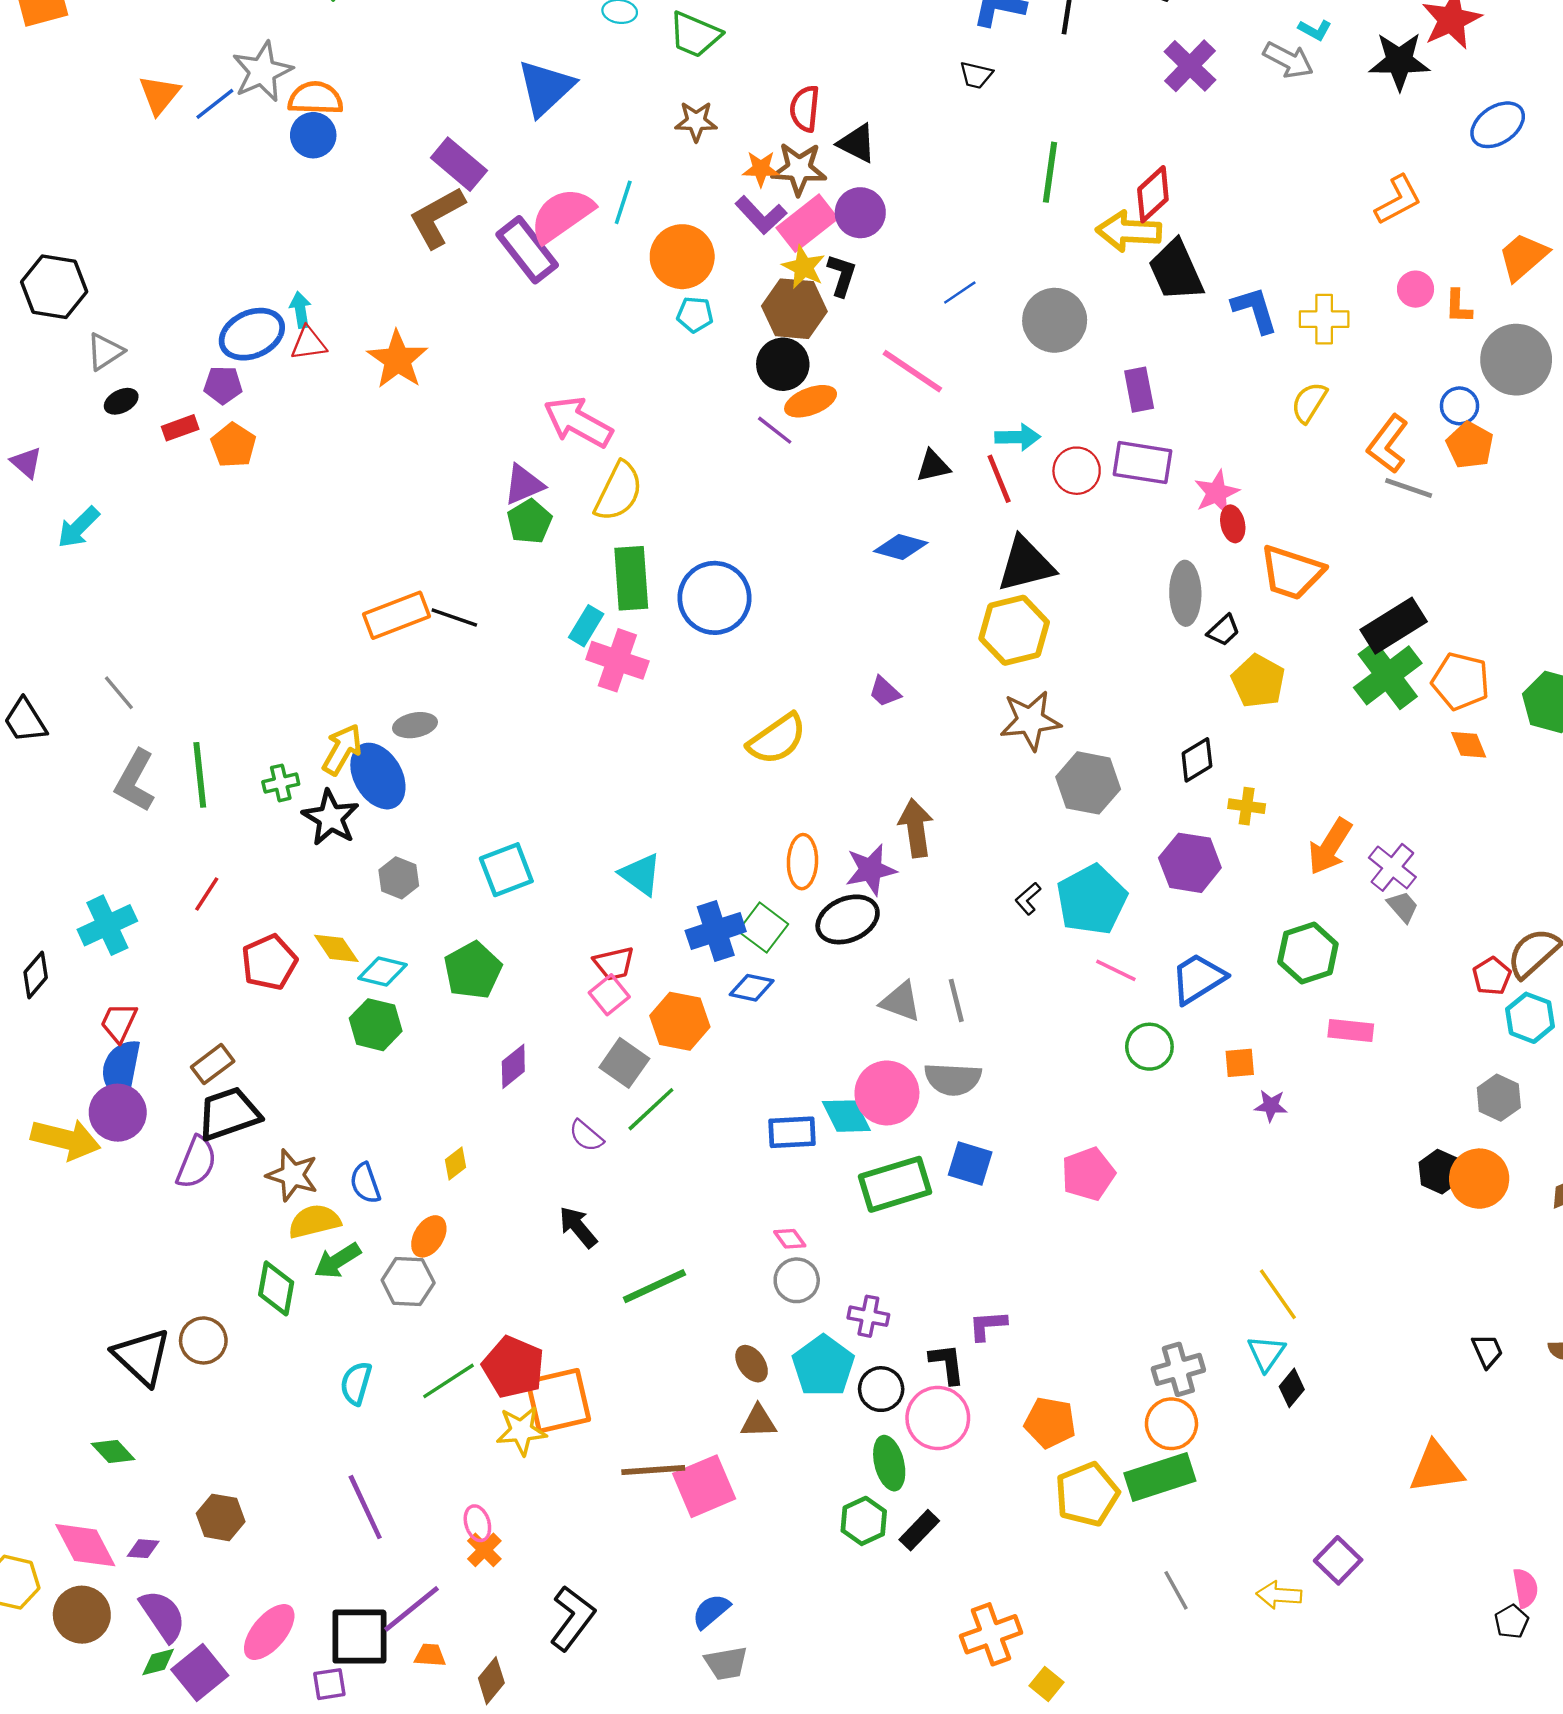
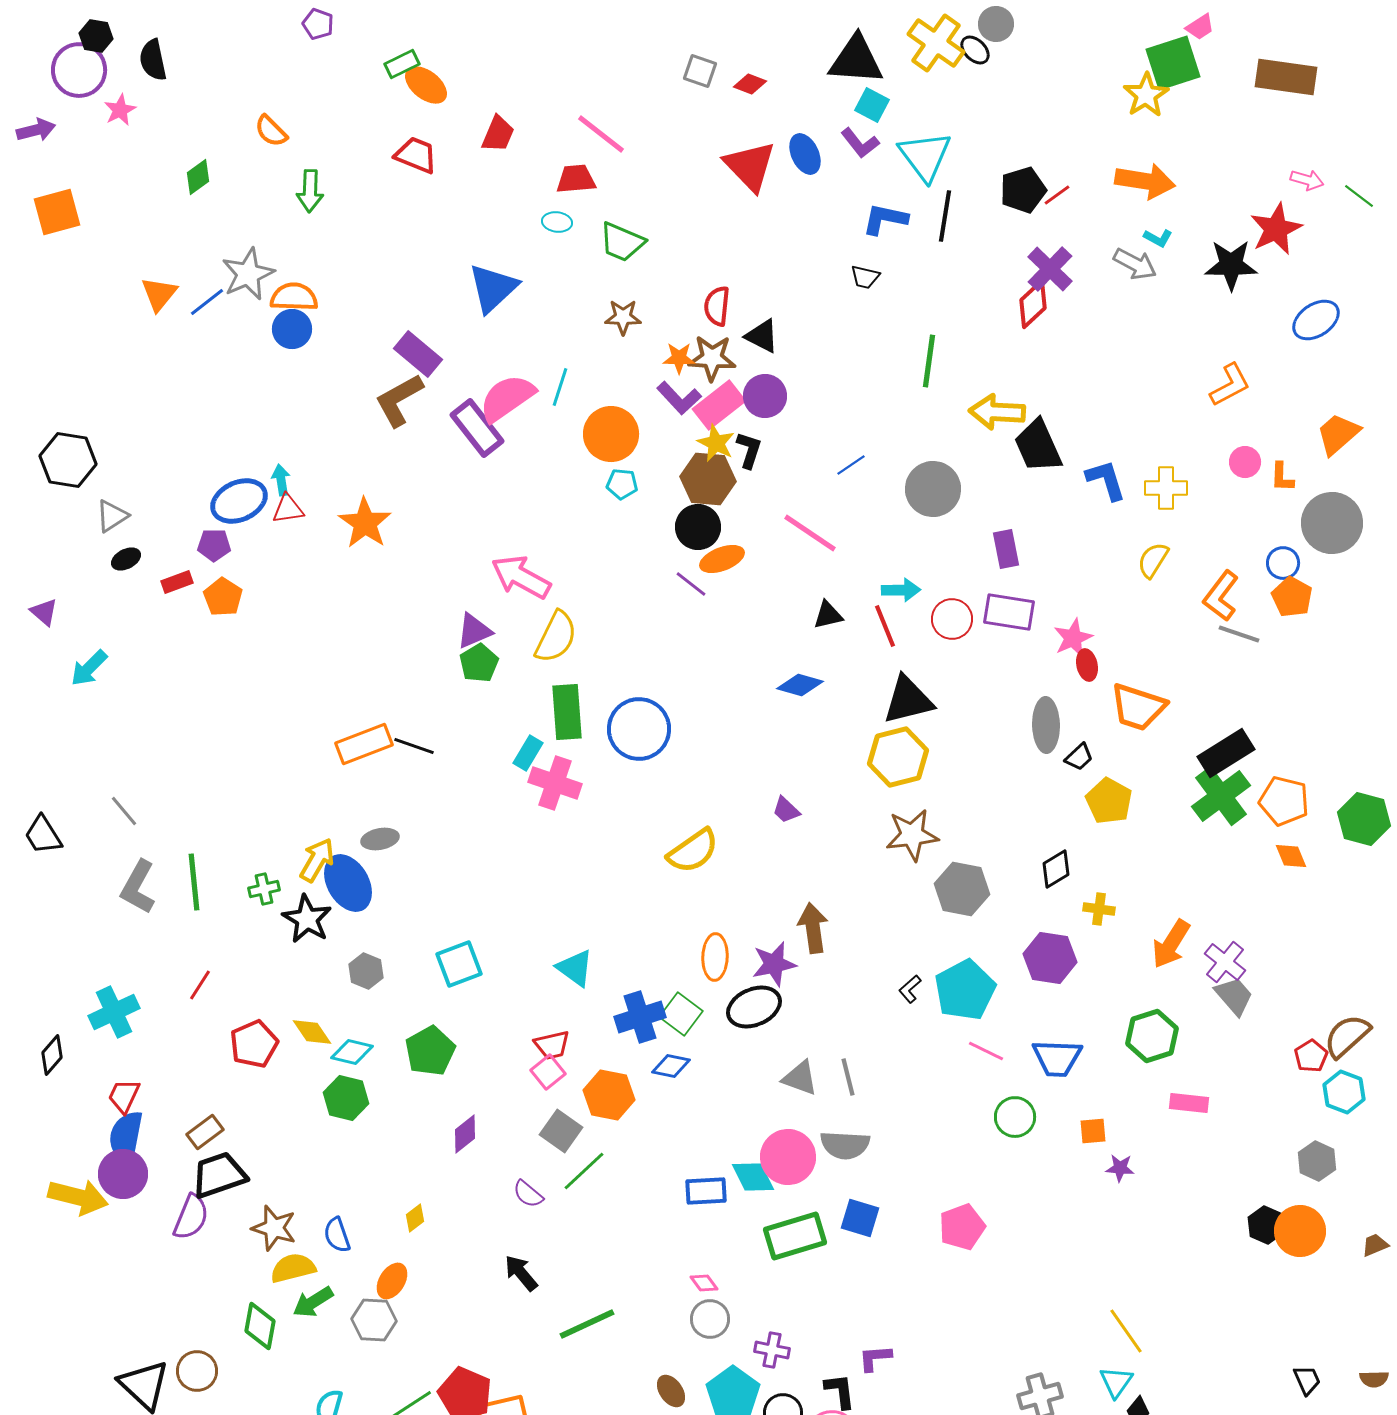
red diamond: (1153, 194) -> (1033, 304), moved
gray trapezoid: (1403, 907) -> (1234, 996), size x1.4
blue trapezoid: (1198, 978) -> (1057, 1058), turned -146

